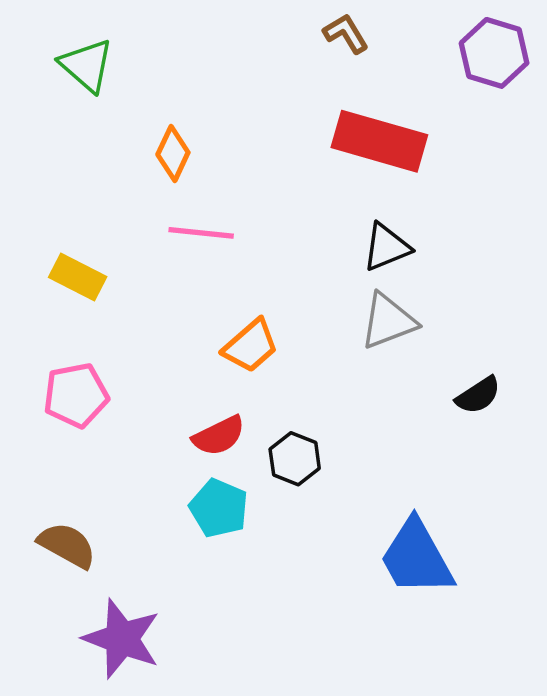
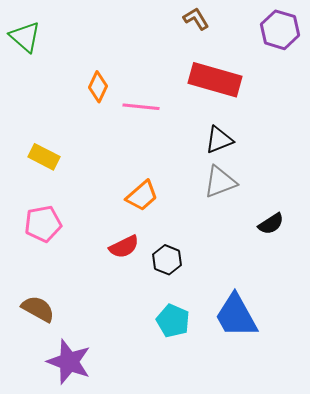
green triangle: (86, 65) -> (25, 37), moved
pink line: (201, 233) -> (141, 107), moved
cyan pentagon: (219, 508) -> (173, 321), moved

